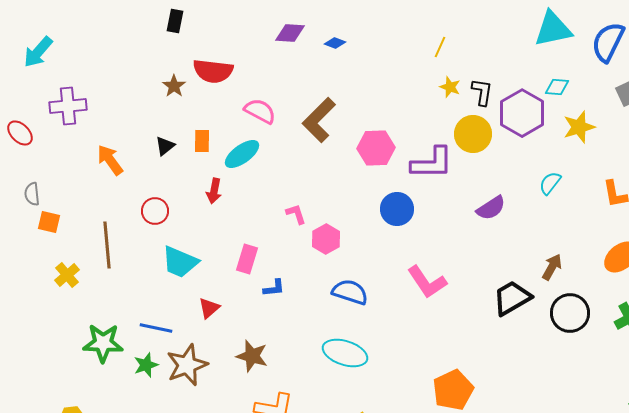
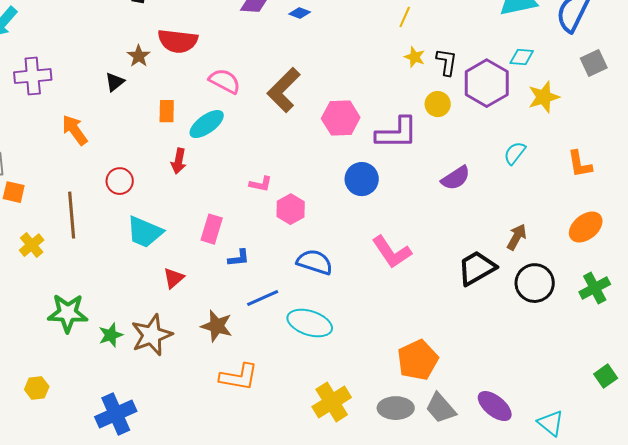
yellow circle: (473, 134) -> (438, 104), size x0.7
black triangle: (165, 146) -> (115, 82), moved
pink L-shape: (296, 214) -> (261, 184), turned 120
blue line: (156, 328) -> (263, 298), moved, turned -36

